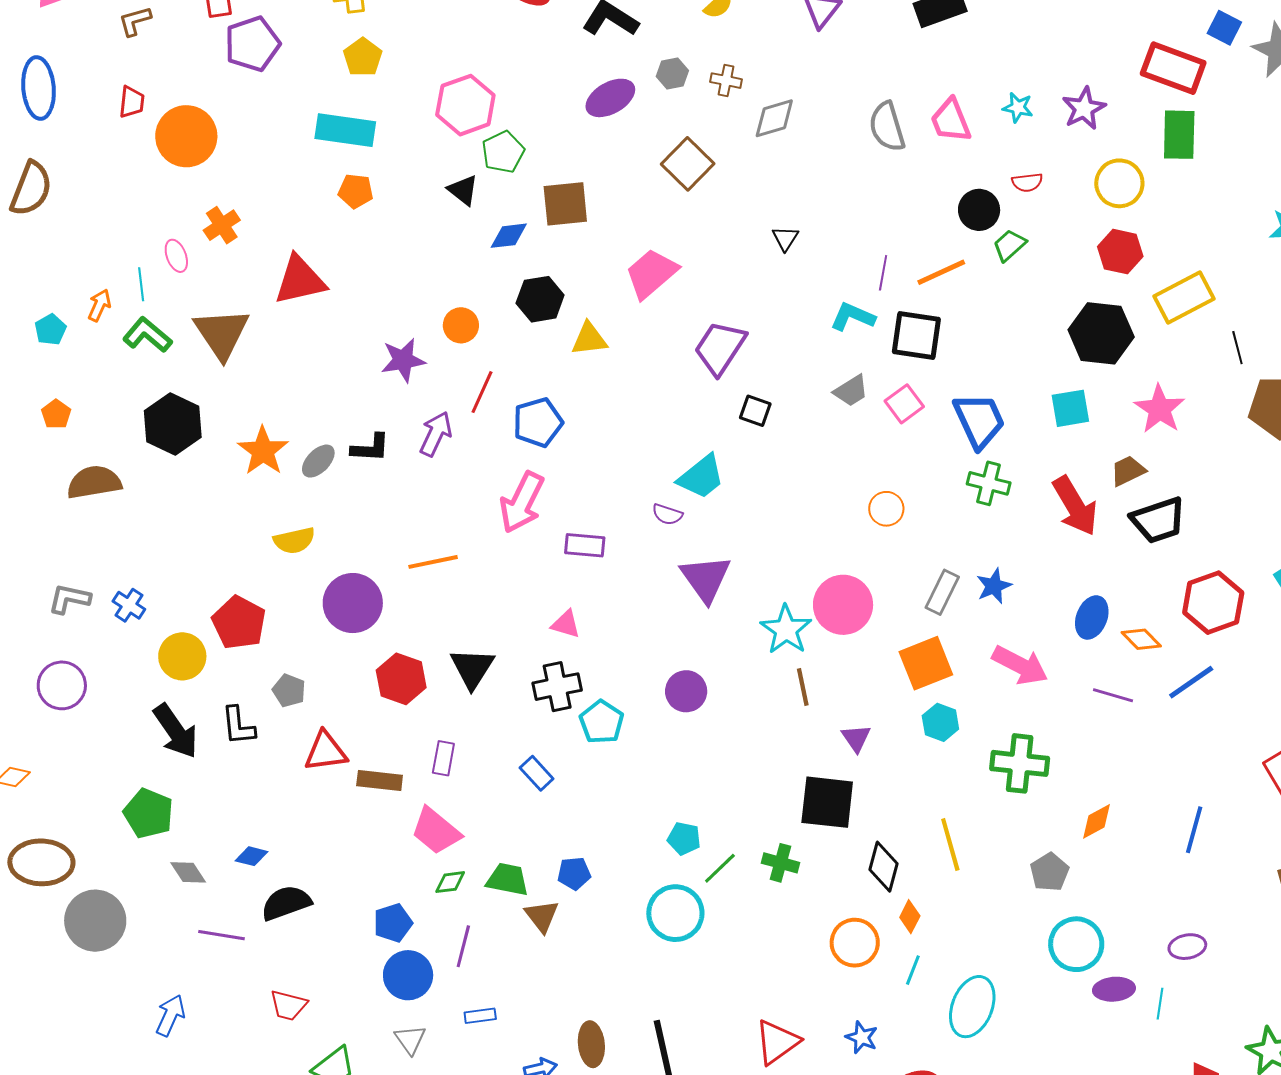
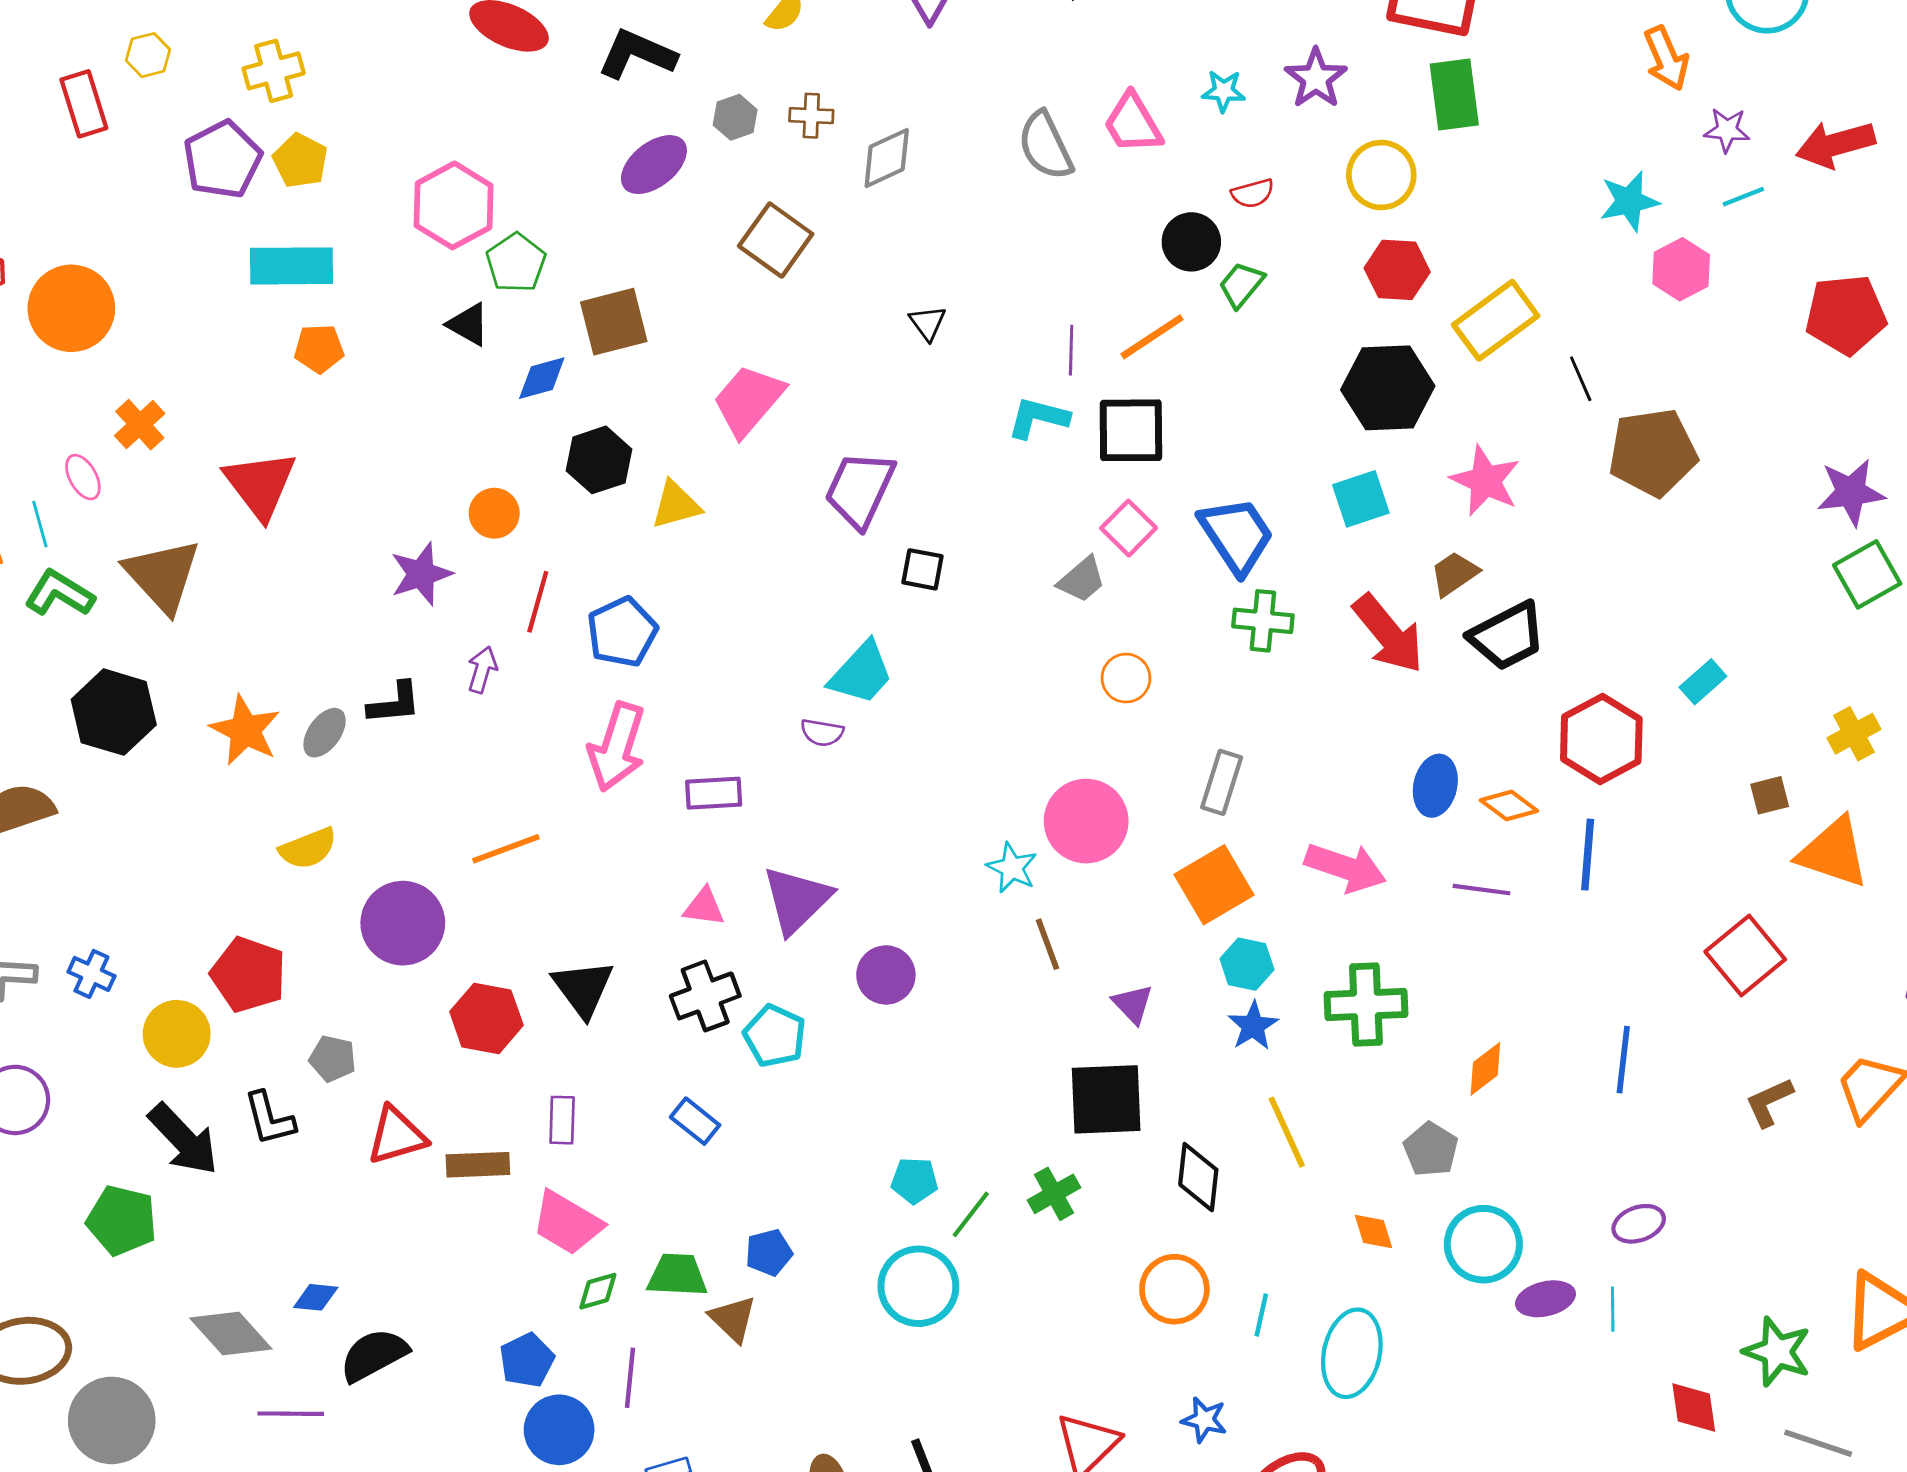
purple pentagon: (252, 44) -> (222, 160), moved
red triangle: (300, 280) -> (260, 485), turned -46
gray trapezoid: (851, 391) -> (1082, 580), moved
purple arrow: (436, 434) -> (482, 670), size x0.7
purple triangle: (706, 578) -> (797, 900), moved, turned 30
blue star: (994, 586) -> (1253, 1026), moved
cyan star: (786, 630) -> (1012, 868), size x0.7
blue line: (1191, 682) -> (1588, 855), turned -42
green pentagon: (148, 813) -> (122, 1220), moved
green cross: (781, 863) -> (1054, 1194), turned -36
gray diamond: (188, 872) -> (231, 1334), size x1.5
orange diamond: (910, 917) -> (1374, 1231), moved, turned -36

